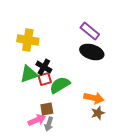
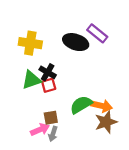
black ellipse: (92, 52) -> (76, 42), moved
green semicircle: (60, 85) -> (81, 105), moved
brown star: (98, 113) -> (106, 122), size x1.5

